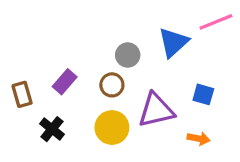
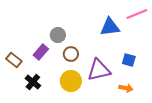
blue triangle: (173, 42) -> (110, 27), turned 35
gray circle: (128, 55) -> (58, 35), moved
brown rectangle: (22, 94) -> (14, 60), turned -35

